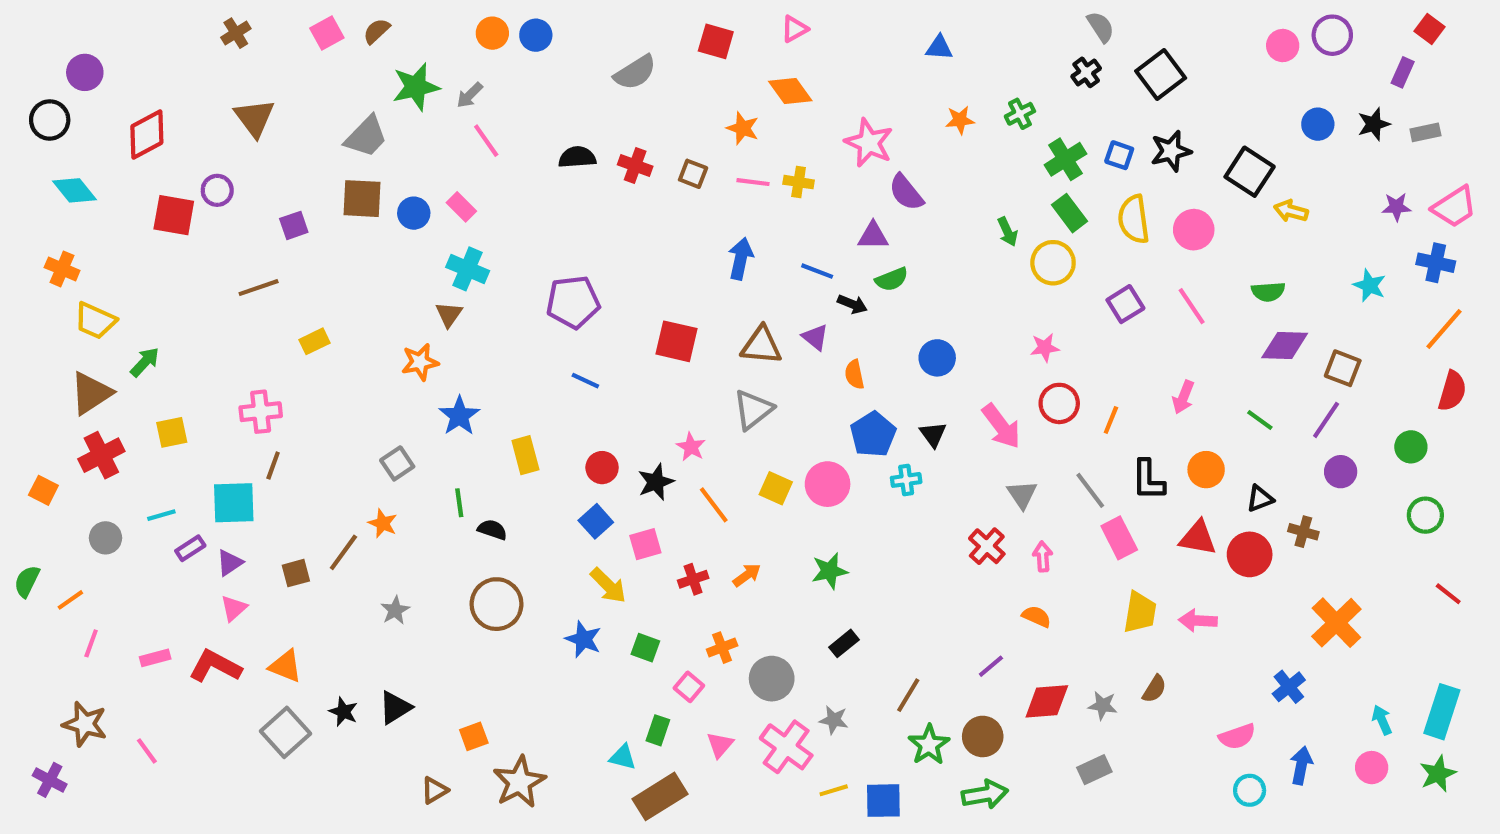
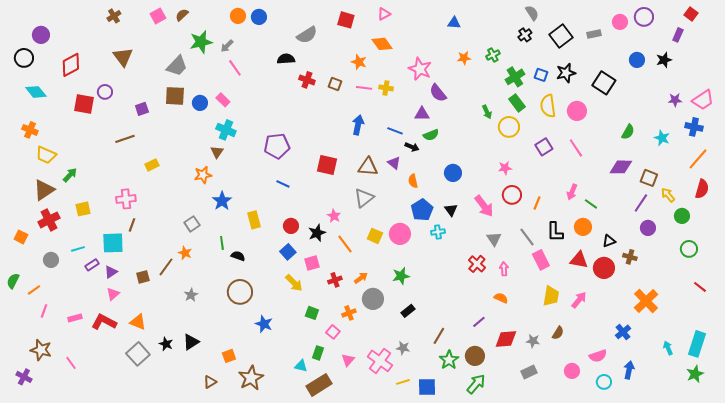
gray rectangle: (1425, 132) -> (594, 34), moved
black semicircle: (577, 157) -> (286, 59), moved
yellow arrow: (1291, 211) -> (668, 195), moved, turned 35
green semicircle: (1268, 292) -> (628, 132), moved, turned -56
green line: (1260, 420) -> (591, 204), moved
pink arrow: (1198, 621) -> (579, 300), turned 126
blue star: (583, 639) -> (264, 324), moved
gray circle: (772, 679) -> (373, 299), moved
pink circle: (1372, 768) -> (572, 371), moved
green arrow: (985, 794) -> (476, 384), turned -40

